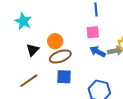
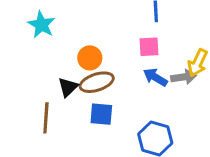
black triangle: (33, 50) -> (68, 87), moved
brown line: (29, 81) -> (46, 118), turned -54

